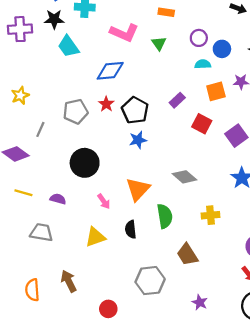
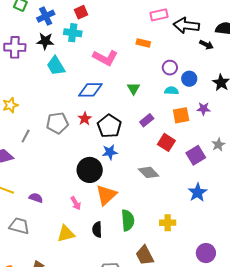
green triangle: (159, 43) -> (134, 88), moved
black circle: (85, 163) -> (90, 170), moved
gray diamond: (185, 177) -> (149, 172), moved

